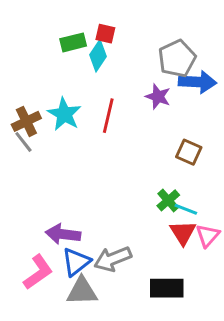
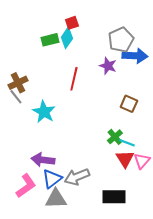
red square: (105, 34) -> (72, 23), turned -32
green rectangle: (73, 42) -> (50, 40), moved
cyan star: (64, 114) -> (44, 112), moved

